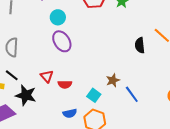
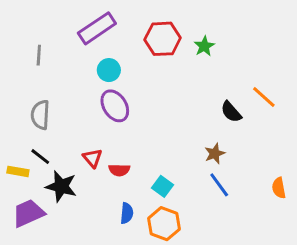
black semicircle: (140, 45) -> (231, 112), turned -35
brown star: (113, 80) -> (215, 154), moved
blue semicircle: (70, 113) -> (127, 213), turned -72

